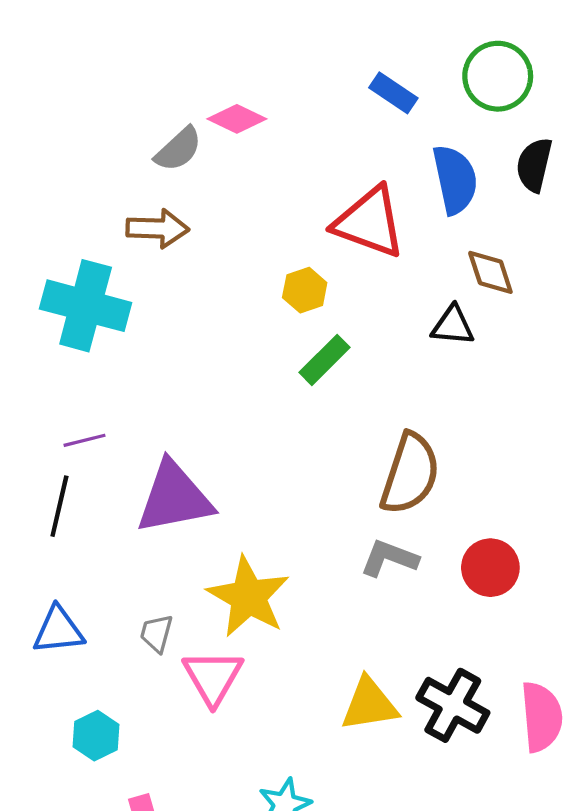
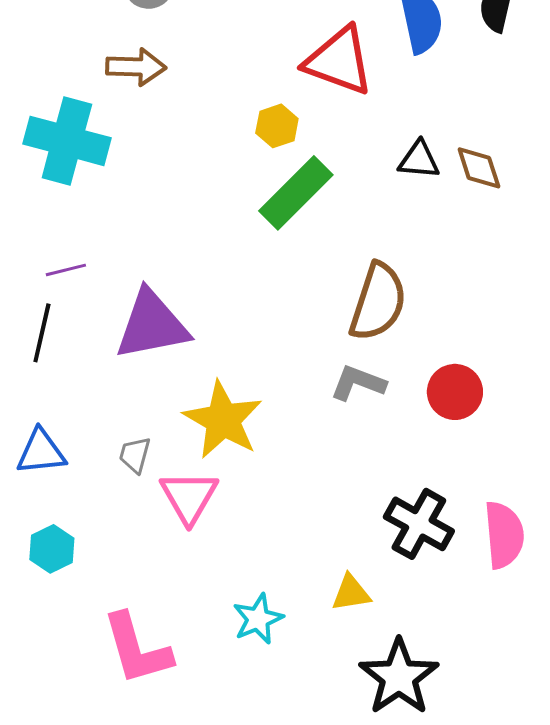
brown diamond: (490, 272) -> (479, 168), moved
green rectangle: (324, 360) -> (296, 193), size x1.5
yellow triangle: (369, 704) -> (351, 593), moved, size x0.7
cyan hexagon: (96, 736) -> (52, 549), moved

